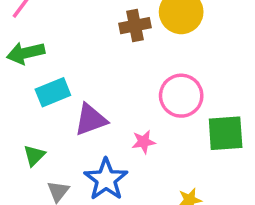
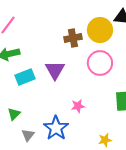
pink circle: (181, 96) -> (100, 63), moved
purple triangle: (91, 120) -> (55, 70), moved, turned -40

